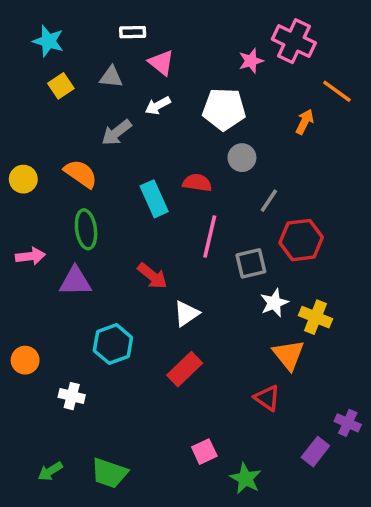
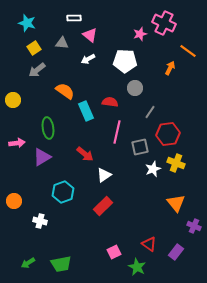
gray arrow: (116, 133) -> (37, 70), moved
orange semicircle: (81, 174) -> (65, 91), moved
purple triangle: (75, 281) -> (42, 157), turned -30
yellow cross: (315, 317) -> (176, 163), moved
orange triangle: (289, 355) -> (176, 203), moved
red triangle: (267, 398) -> (149, 244), moved
purple cross: (348, 423) -> (194, 226), moved
green trapezoid: (109, 473) -> (61, 264), turned -30

